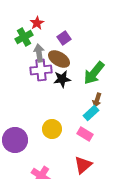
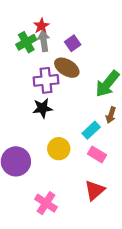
gray arrow: (39, 53) -> (44, 41), moved
black star: (62, 79) -> (43, 108), moved
cyan rectangle: (91, 113) -> (91, 130), moved

